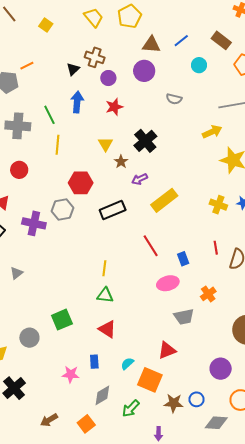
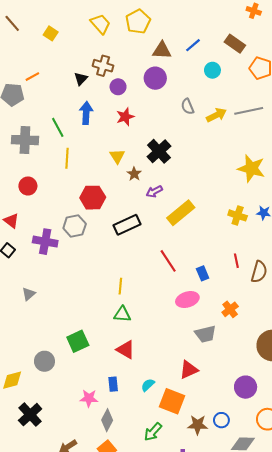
gray semicircle: (174, 99) -> (188, 106), turned 56
yellow arrow: (212, 132) -> (216, 115), moved
gray diamond: (102, 395) -> (107, 420), moved, turned -30

